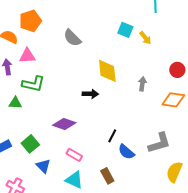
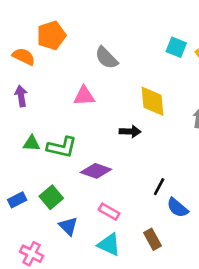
pink triangle: (27, 56) -> (84, 96), moved
green L-shape: (33, 84) -> (62, 147), moved

